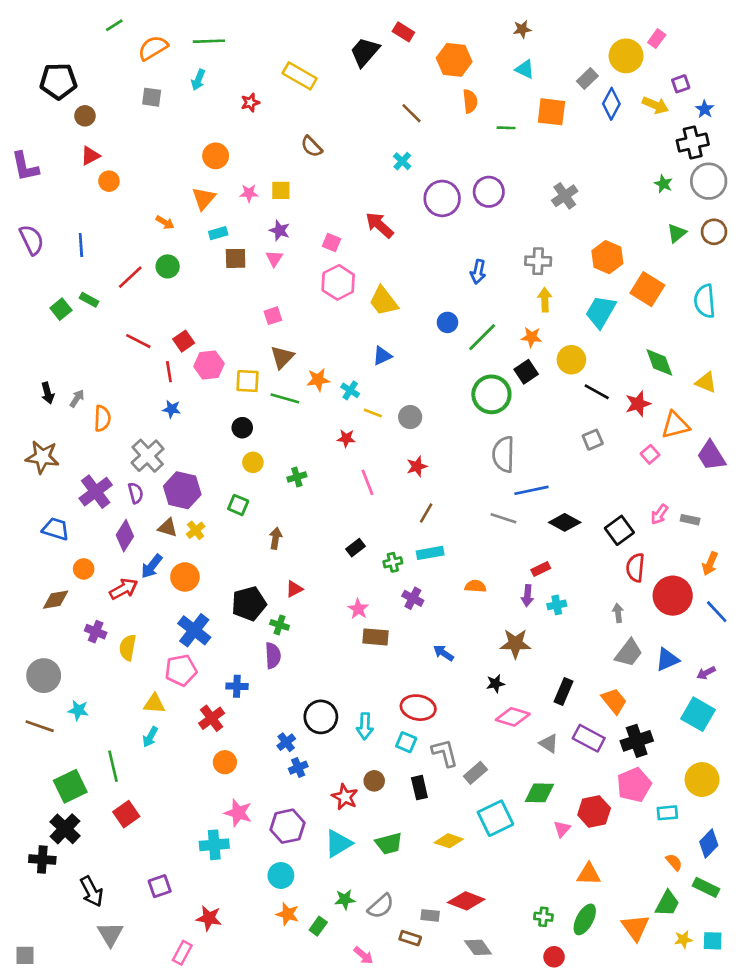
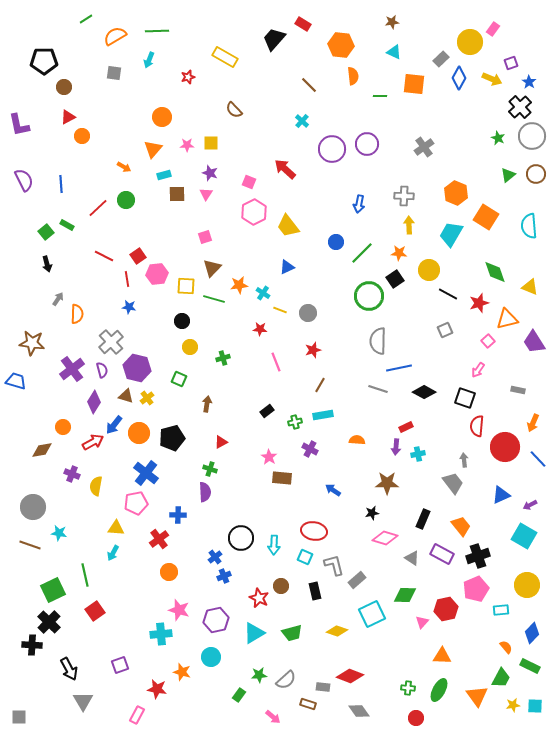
black cross: (693, 142) -> (520, 107), turned -30
black arrow: (48, 393) -> (47, 264), moved
pink arrow: (659, 514) -> (478, 370), moved
blue trapezoid: (56, 529) -> (16, 381), moved
black square: (619, 530) -> (465, 398), turned -35
black pentagon: (249, 604) -> (172, 438), moved
gray trapezoid: (629, 653) -> (453, 483), moved, turned -75
orange star: (288, 914) -> (182, 672), moved

